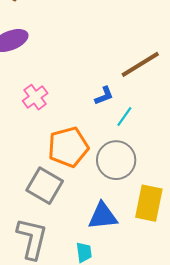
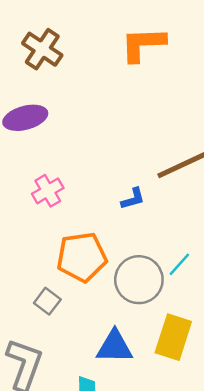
cyan line: (124, 116) -> (179, 264), moved
gray square: (45, 186) -> (47, 301), size x0.6

